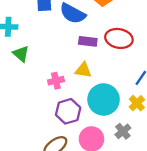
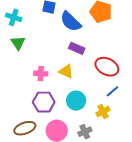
red ellipse: (119, 38) -> (107, 67), moved
cyan circle: (104, 99) -> (76, 101), size x0.7

